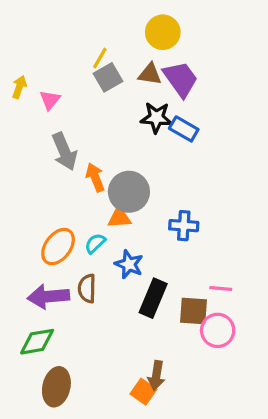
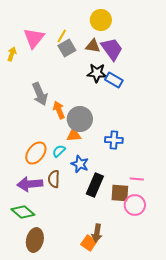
pink triangle: (50, 100) -> (34, 38), moved, size x1.6
green diamond: (37, 342) -> (23, 212), turned 50

